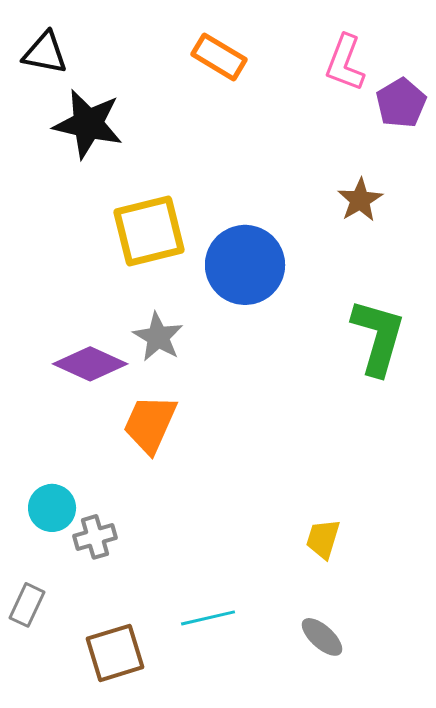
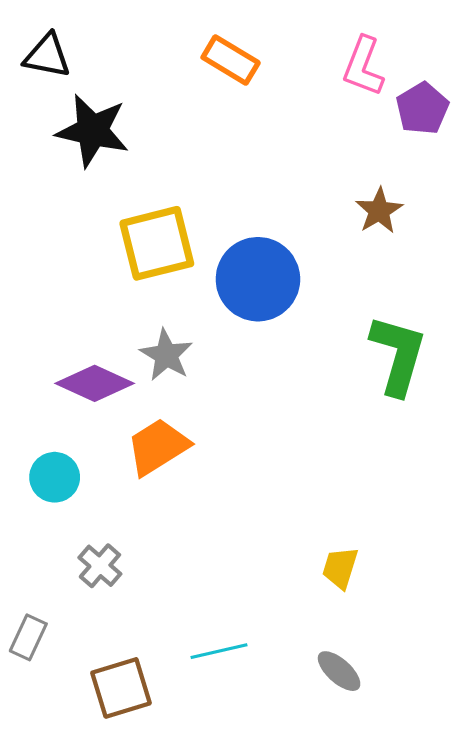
orange trapezoid: (150, 424) -> (158, 447), turned 34
cyan circle: (52, 508) -> (55, 477), moved
gray cross: (95, 537) -> (100, 566), turned -33

